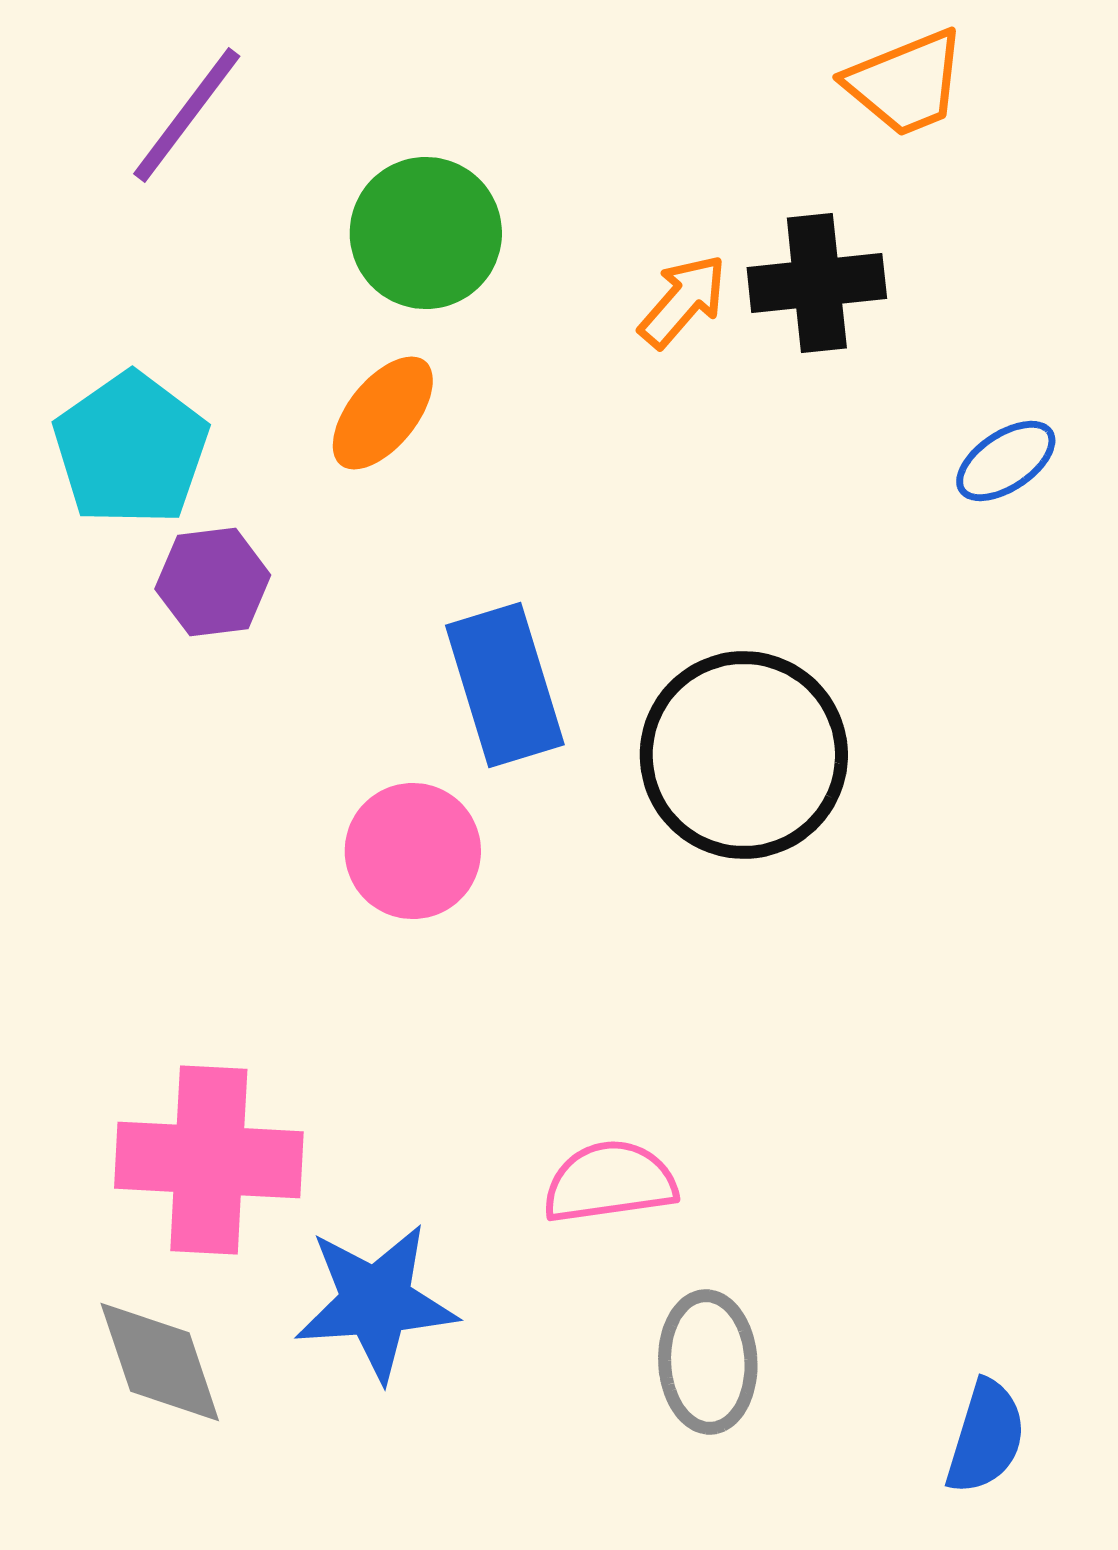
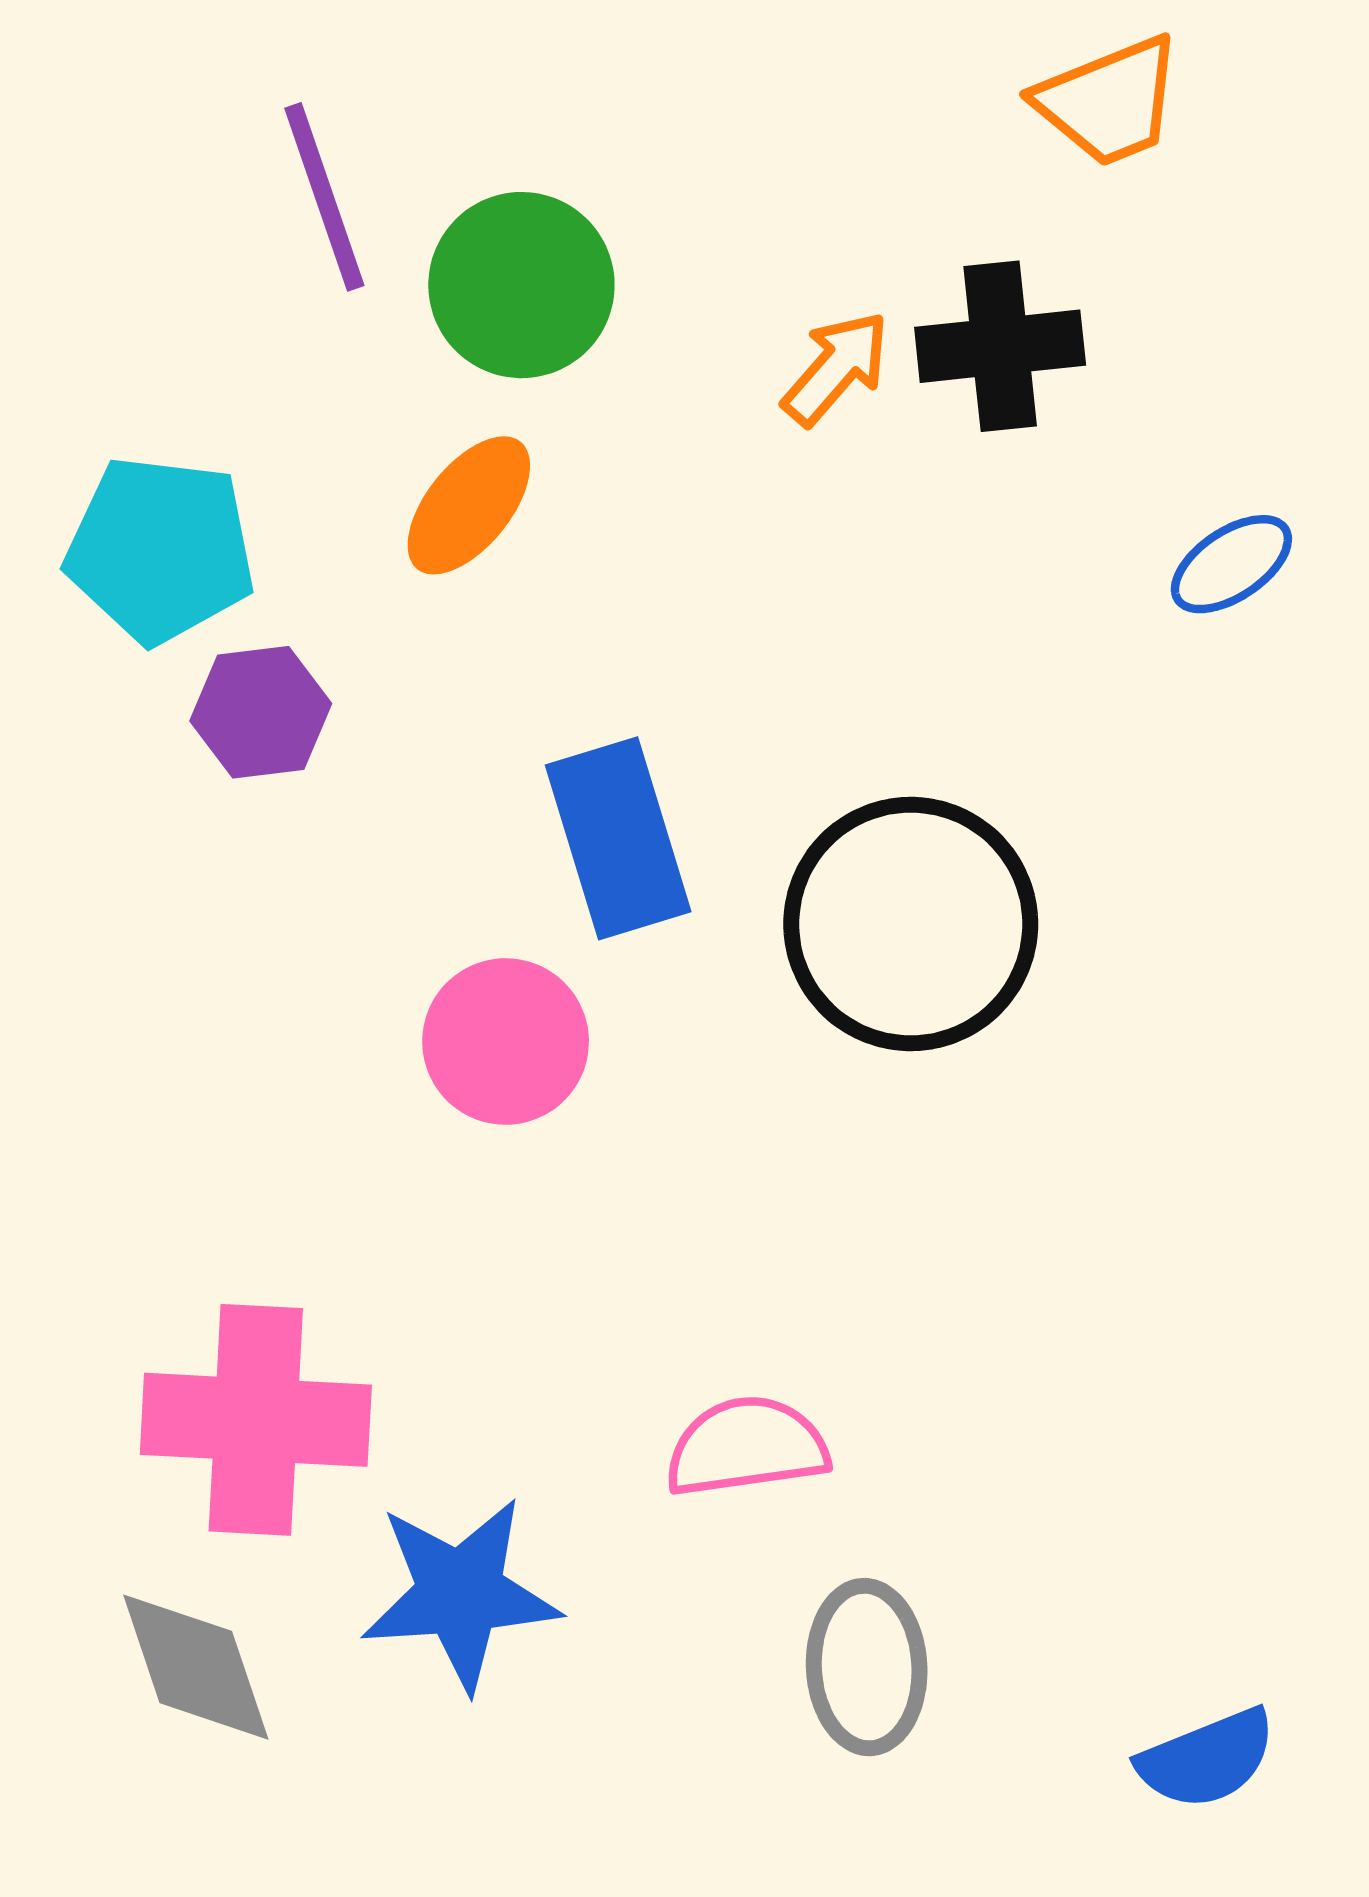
purple line: (187, 115) -> (324, 197), moved, turned -56
cyan pentagon: (131, 449) -> (160, 549), turned -30
blue semicircle: (986, 1437) -> (1207, 1759), turned 51

